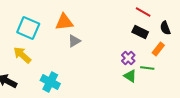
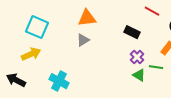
orange triangle: (64, 22) -> (87, 18), moved
black rectangle: (140, 32) -> (132, 32), moved
yellow arrow: (22, 55) -> (31, 54), turned 114

